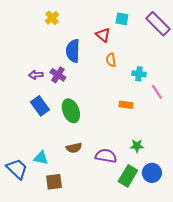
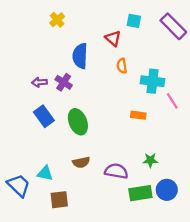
cyan cross: (139, 74) -> (153, 81), size x1.5
green rectangle: (128, 176) -> (140, 193), turned 50

